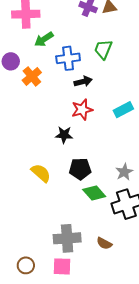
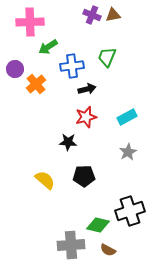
gray star: (124, 172) -> (128, 152), moved
green diamond: (94, 193) -> (98, 225), moved, turned -35

